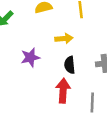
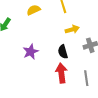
yellow arrow: (64, 38) -> (72, 29), moved

